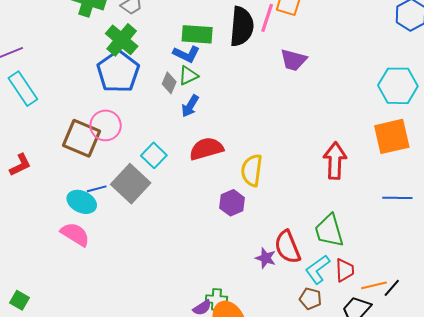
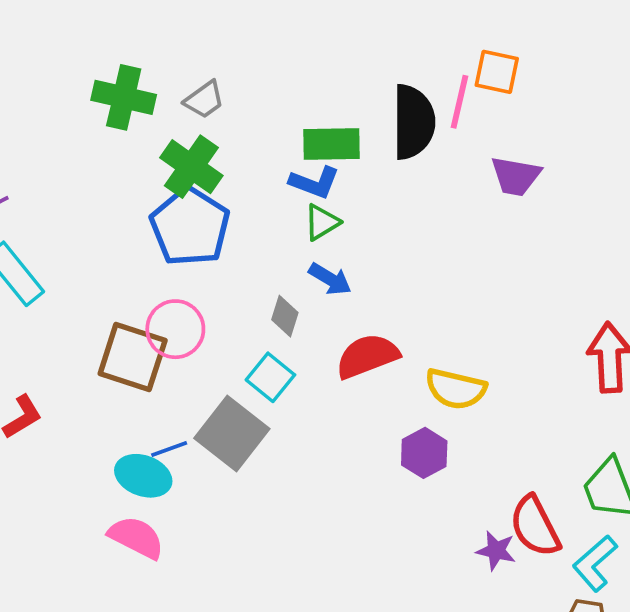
gray diamond: (169, 83) -> (285, 316), moved
blue arrow: (190, 106) -> (330, 279), turned -85
yellow semicircle: (252, 170) -> (456, 389), turned -80

